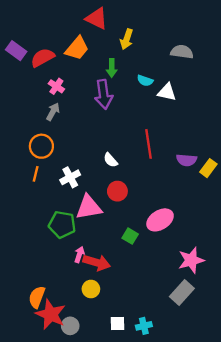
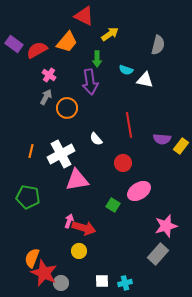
yellow arrow: (127, 39) -> (110, 34), turned -144
gray semicircle: (182, 52) -> (158, 45), turned 96
orange circle: (41, 146) -> (67, 108), moved
white cross: (70, 177) -> (61, 154), size x1.5
red circle: (117, 191) -> (123, 163), moved
green pentagon: (62, 225) -> (28, 197), moved

